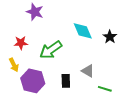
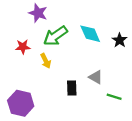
green arrow: (51, 50) -> (55, 36), moved
yellow arrow: (14, 65) -> (46, 61), moved
purple hexagon: (33, 81) -> (21, 103), moved

